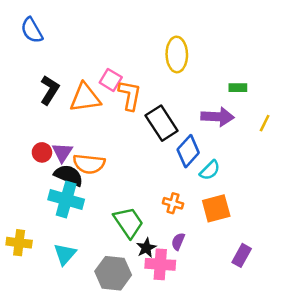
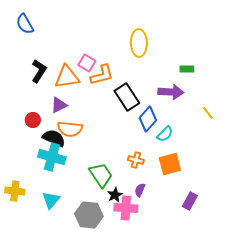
orange L-shape: (130, 95) -> (102, 75), turned 65
yellow line: (265, 123) -> (208, 113), moved, turned -64
purple triangle: (62, 152) -> (59, 105), moved, turned 30

